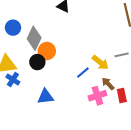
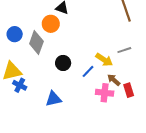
orange circle: (47, 51) -> (51, 24), moved
black circle: (37, 62) -> (63, 63), moved
pink cross: (97, 96) -> (105, 93), turned 30

